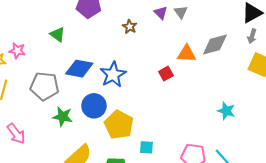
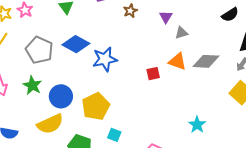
gray triangle: (181, 12) -> (181, 33), moved, turned 32
brown star: (130, 27) -> (130, 11), moved
blue circle: (94, 106) -> (61, 96), moved
green star: (63, 117) -> (32, 85), moved

